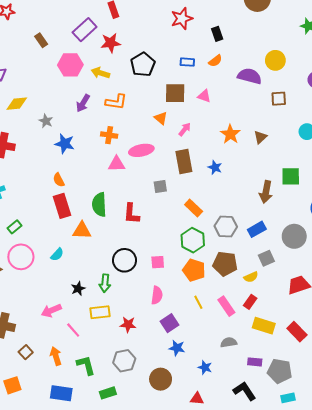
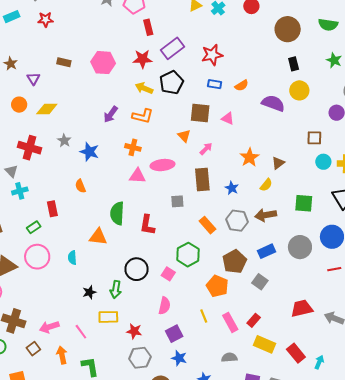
red star: (182, 19) -> (212, 55), moved
purple rectangle: (85, 30) -> (172, 48), moved
black rectangle: (217, 34) -> (294, 64), moved
brown rectangle: (41, 40) -> (64, 62), moved, turned -48
pink hexagon: (70, 65) -> (103, 63), moved
yellow arrow: (100, 73) -> (144, 88), moved
brown square: (279, 99) -> (314, 138), moved
gray star: (46, 121) -> (64, 141), moved
brown arrow: (266, 192) -> (266, 215), moved, turned 65
red rectangle: (62, 206) -> (52, 209), moved, size x0.7
gray hexagon: (226, 226) -> (237, 221), moved
gray circle: (294, 236) -> (300, 247), moved
green hexagon: (193, 240) -> (188, 255), moved
cyan semicircle: (57, 255) -> (72, 258), turned 128
gray square: (266, 258) -> (260, 282), moved, turned -35
pink square: (158, 262) -> (168, 274), turned 32
brown pentagon: (225, 264) -> (235, 262), moved, turned 30
orange pentagon: (194, 270) -> (217, 286), moved
yellow semicircle: (251, 277) -> (266, 185), moved, turned -32
pink arrow: (51, 311) -> (49, 327), moved
gray hexagon: (124, 361) -> (140, 358), moved

